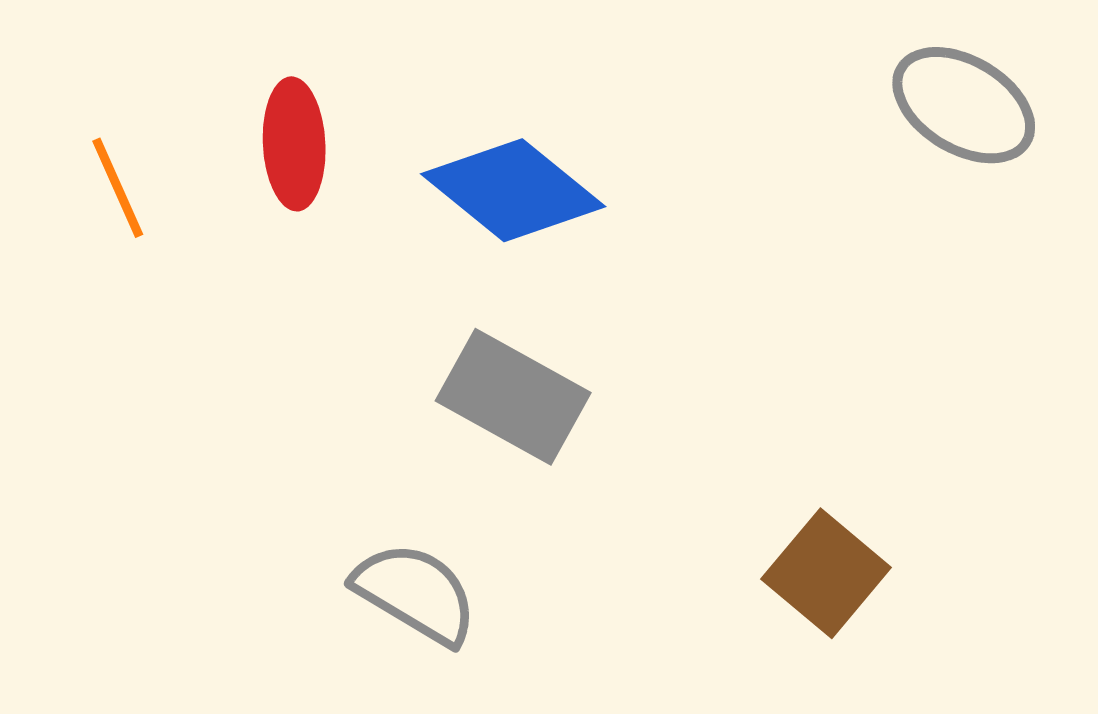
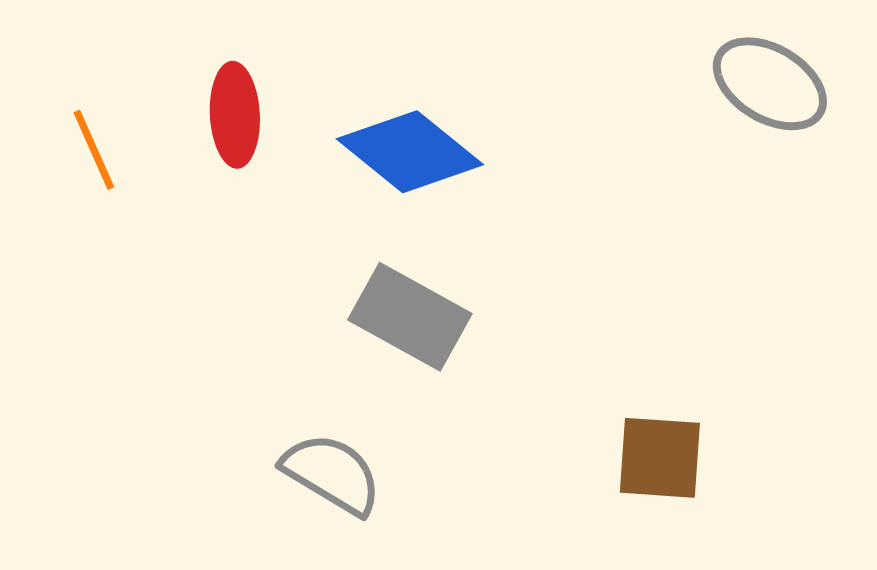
brown square: (826, 573) -> (660, 458), turned -36

